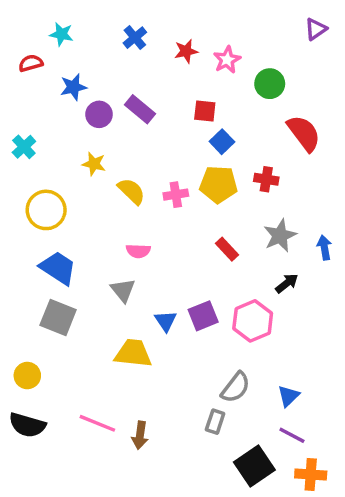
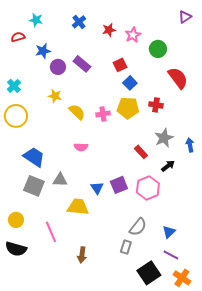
red square: (205, 111) -> (120, 65), turned -32
yellow circle: (46, 210) -> (16, 116), moved
red rectangle: (227, 249) -> (141, 152), moved
gray triangle: (123, 290) -> (60, 180), moved, turned -49
pink line: (97, 423) -> (51, 232), moved, turned 45
orange cross: (311, 475) -> (182, 278), turned 30

